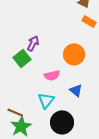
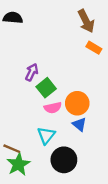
orange circle: (74, 54) -> (77, 103), moved
green square: (22, 58) -> (46, 88), moved

